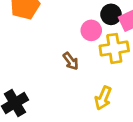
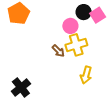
yellow cross: (114, 48) -> (76, 45), moved

